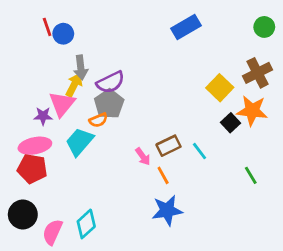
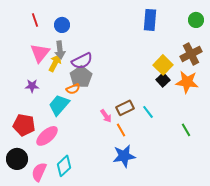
blue rectangle: (186, 27) -> (150, 20), moved, turned -55
blue circle: (63, 34) -> (62, 25), moved
pink triangle: (62, 104) -> (40, 53), moved
black square: (231, 123) -> (163, 80), moved
pink ellipse: (35, 146) -> (47, 136), moved, turned -30

